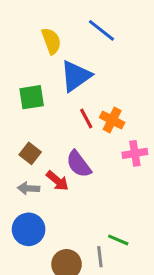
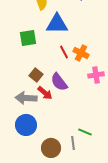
blue triangle: (76, 76) -> (57, 24), turned 35
brown square: (30, 153) -> (36, 75), moved
gray arrow: (29, 188) -> (26, 98), size x1.5

